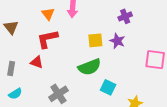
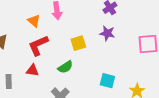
yellow square: (95, 40) -> (78, 43), moved
green semicircle: (89, 67) -> (65, 67), moved, size x0.7

